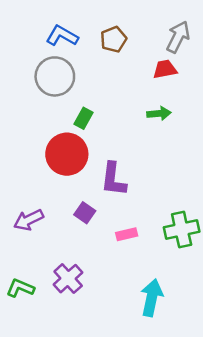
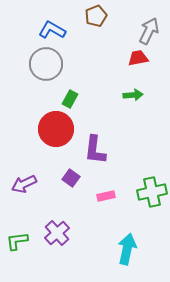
brown pentagon: (113, 39) -> (96, 16), moved
green L-shape: (20, 288) -> (17, 241), turned -30

